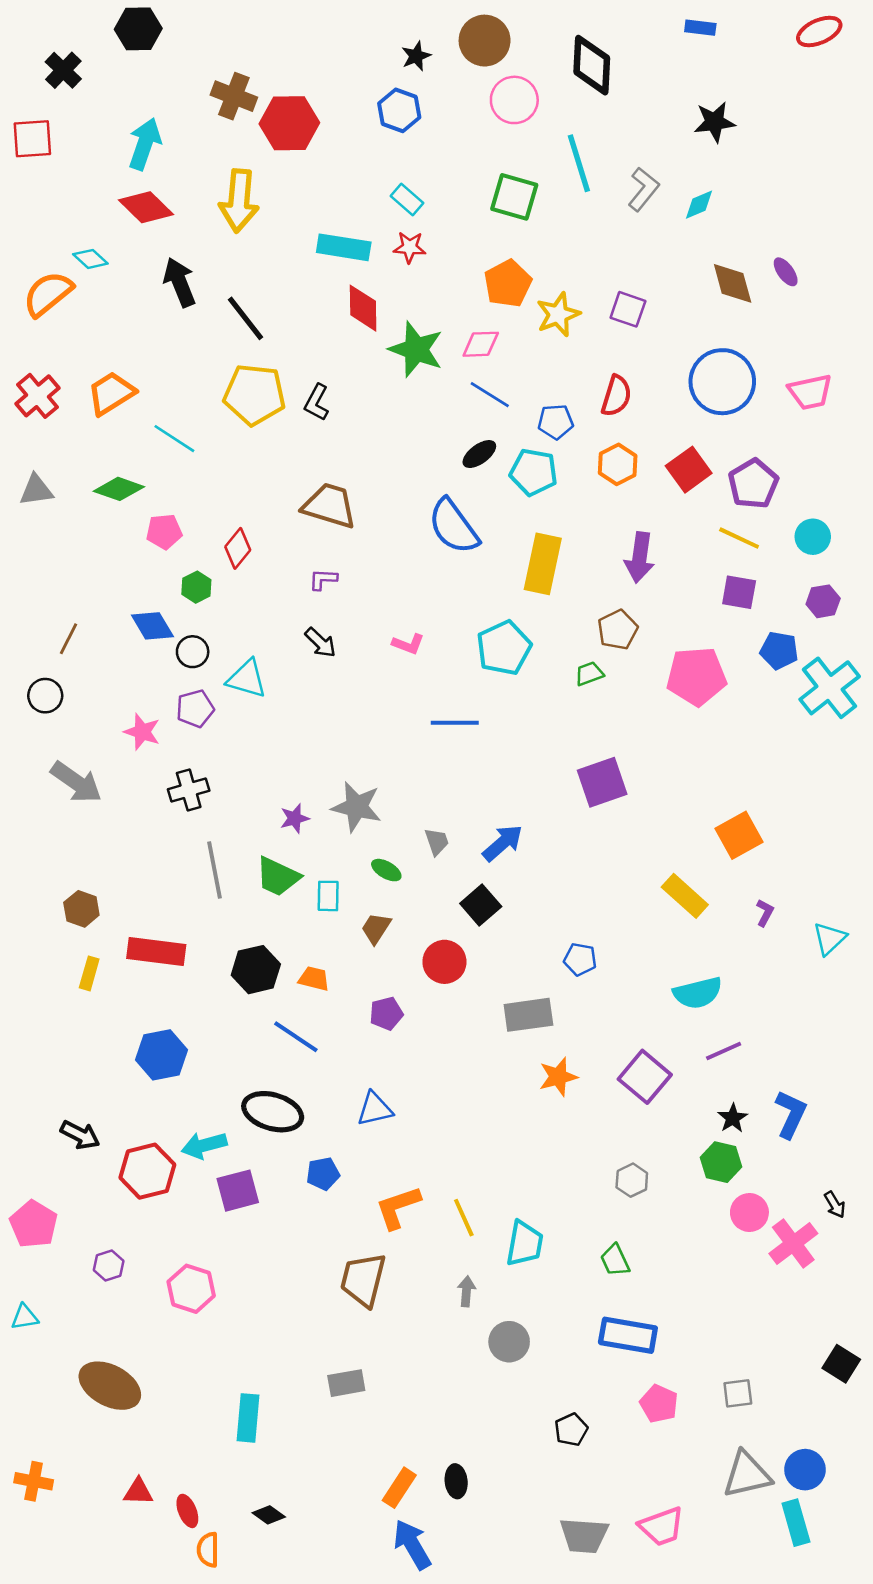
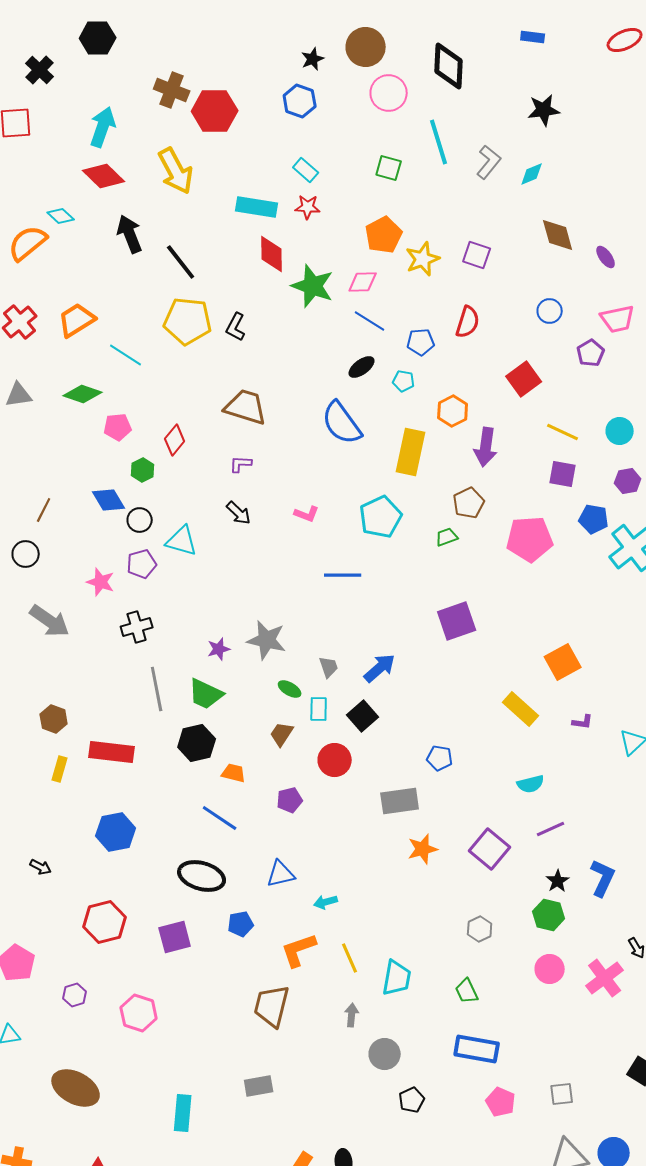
green square: (514, 197) -> (389, 168), size x0.7
yellow arrow: (239, 201) -> (176, 171), turned -33
purple ellipse: (786, 272) -> (606, 257), moved
blue circle: (722, 382) -> (550, 311), size x0.5
orange hexagon: (618, 464) -> (453, 411), moved
cyan pentagon: (534, 472) -> (404, 381), size x0.6
purple pentagon: (753, 484) -> (591, 353), moved, size x0.7
cyan rectangle: (328, 896) -> (319, 709), moved
purple L-shape: (765, 913) -> (583, 722), turned 70
black hexagon: (256, 970) -> (197, 743), moved
cyan semicircle: (698, 993) -> (531, 784), size x0.7
black arrow: (80, 1135) -> (41, 867), moved, size x0.7
cyan arrow: (204, 1145) -> (326, 902), moved, size x0.7
pink circle: (749, 1212) -> (550, 969), moved
black pentagon: (571, 1430) -> (412, 1100), moved

